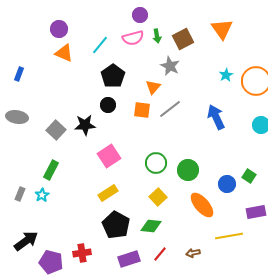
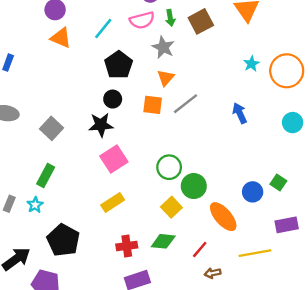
gray star: (170, 66) -> (163, 47), moved
blue arrow: (216, 117) -> (240, 113), size x0.7
black star: (85, 125) -> (101, 125), moved
green circle: (188, 170) -> (194, 186), moved
black pentagon: (116, 225) -> (63, 240), moved
red cross: (82, 253) -> (127, 246), moved
red line: (160, 254) -> (200, 250), moved

